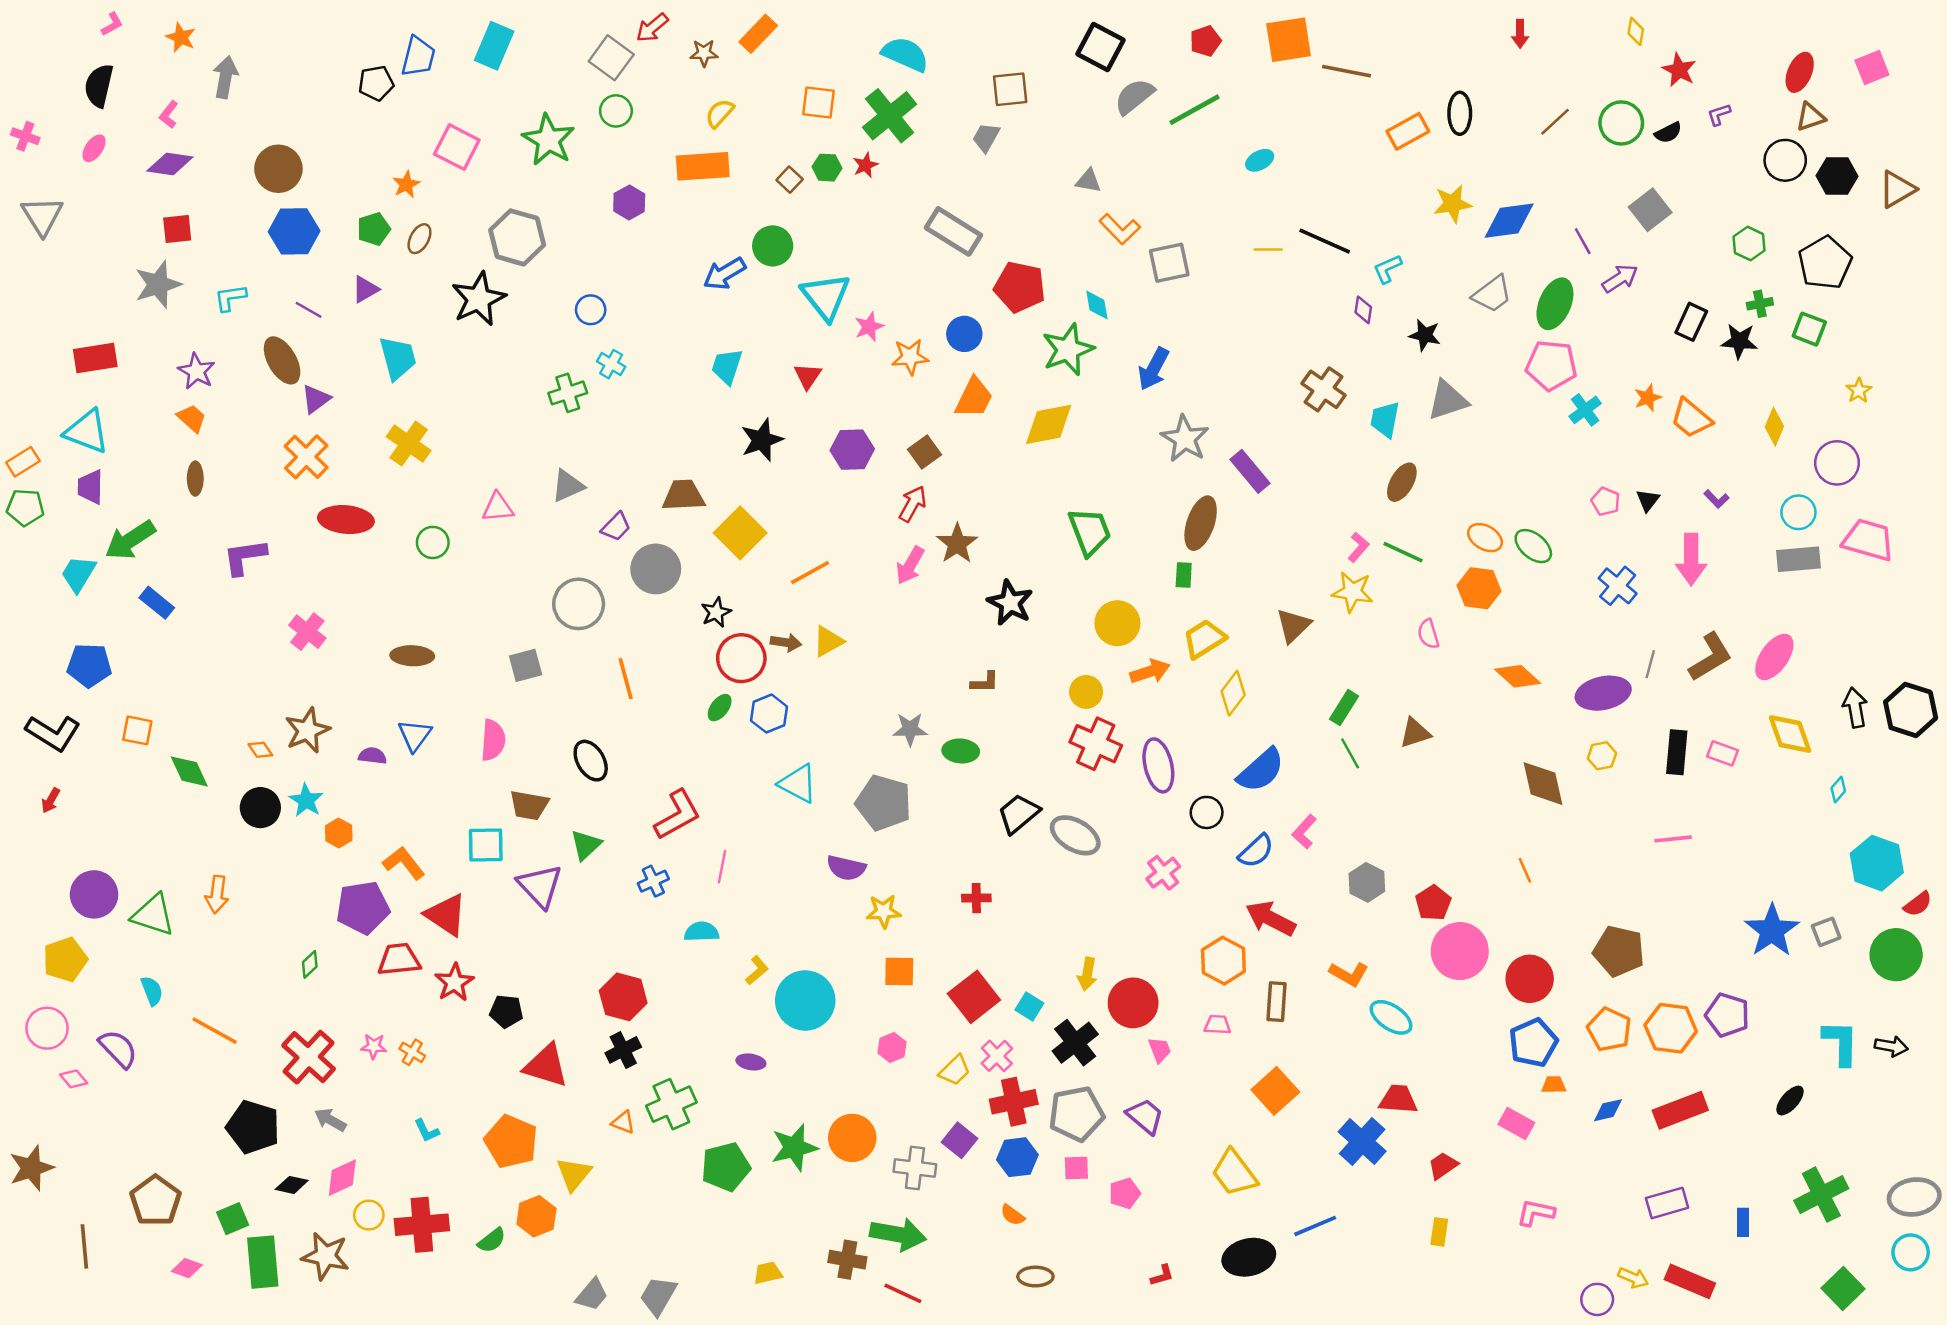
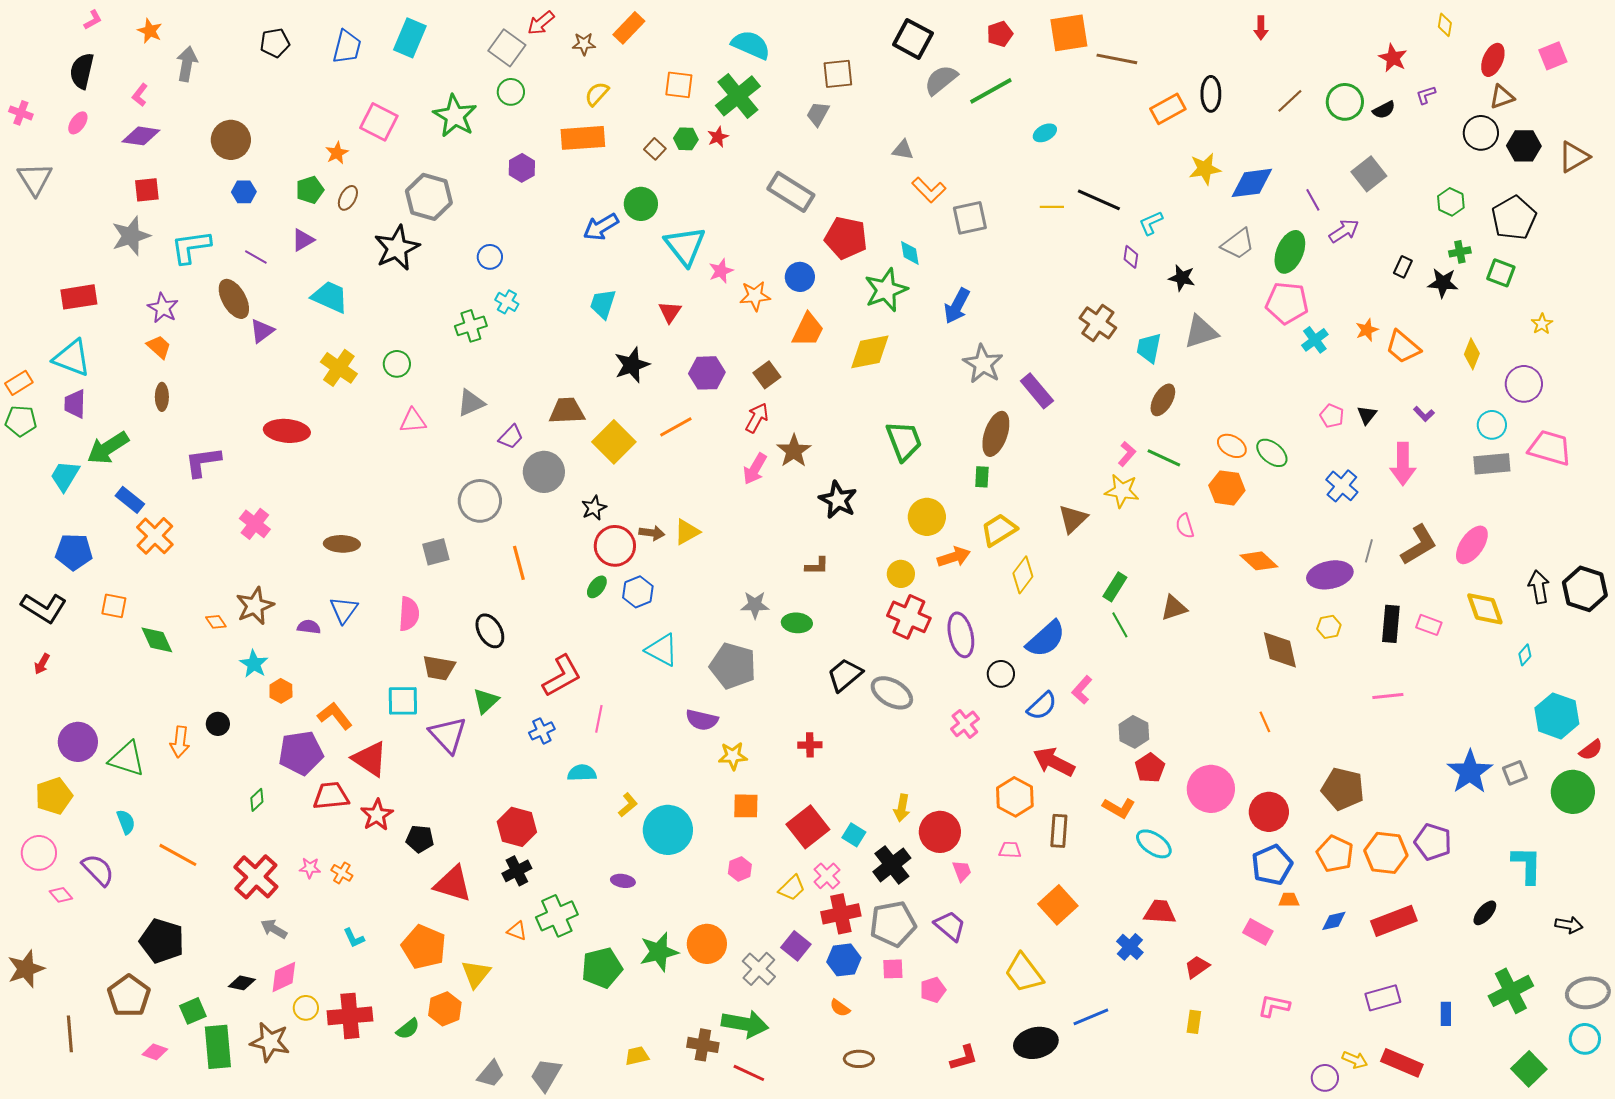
yellow diamond: (1636, 31) -> (1445, 25), moved
black pentagon: (376, 83) -> (275, 43), moved
blue hexagon: (294, 231) -> (244, 192), size x0.6
cyan L-shape: (230, 298) -> (191, 247), size x1.5
black rectangle: (1691, 322) -> (1403, 267), size x0.7
cyan trapezoid: (398, 358) -> (330, 297), turned -51
orange cross: (306, 457) -> (155, 536), moved
green circle: (433, 542) -> (397, 364), moved
orange line: (810, 573) -> (676, 427), moved
black circle: (260, 808) -> (218, 724), moved, size x0.7
red pentagon: (1433, 903) -> (1150, 768), moved
black arrow: (1891, 1046) -> (1569, 925), moved
black pentagon: (253, 1127) -> (162, 941), moved
blue cross: (1362, 1142) -> (1130, 947), size x0.7
gray cross: (915, 1168) -> (759, 969), turned 36
red L-shape: (1162, 1275) -> (964, 1058), size x1.4

